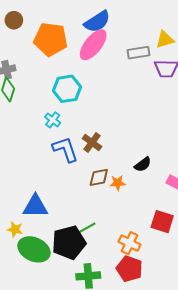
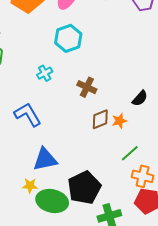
cyan hexagon: (67, 89) -> (68, 38), moved
cyan cross: (53, 120) -> (45, 73), turned 35
blue L-shape: (65, 149) -> (28, 115), moved
green line: (86, 228) -> (130, 153), moved

